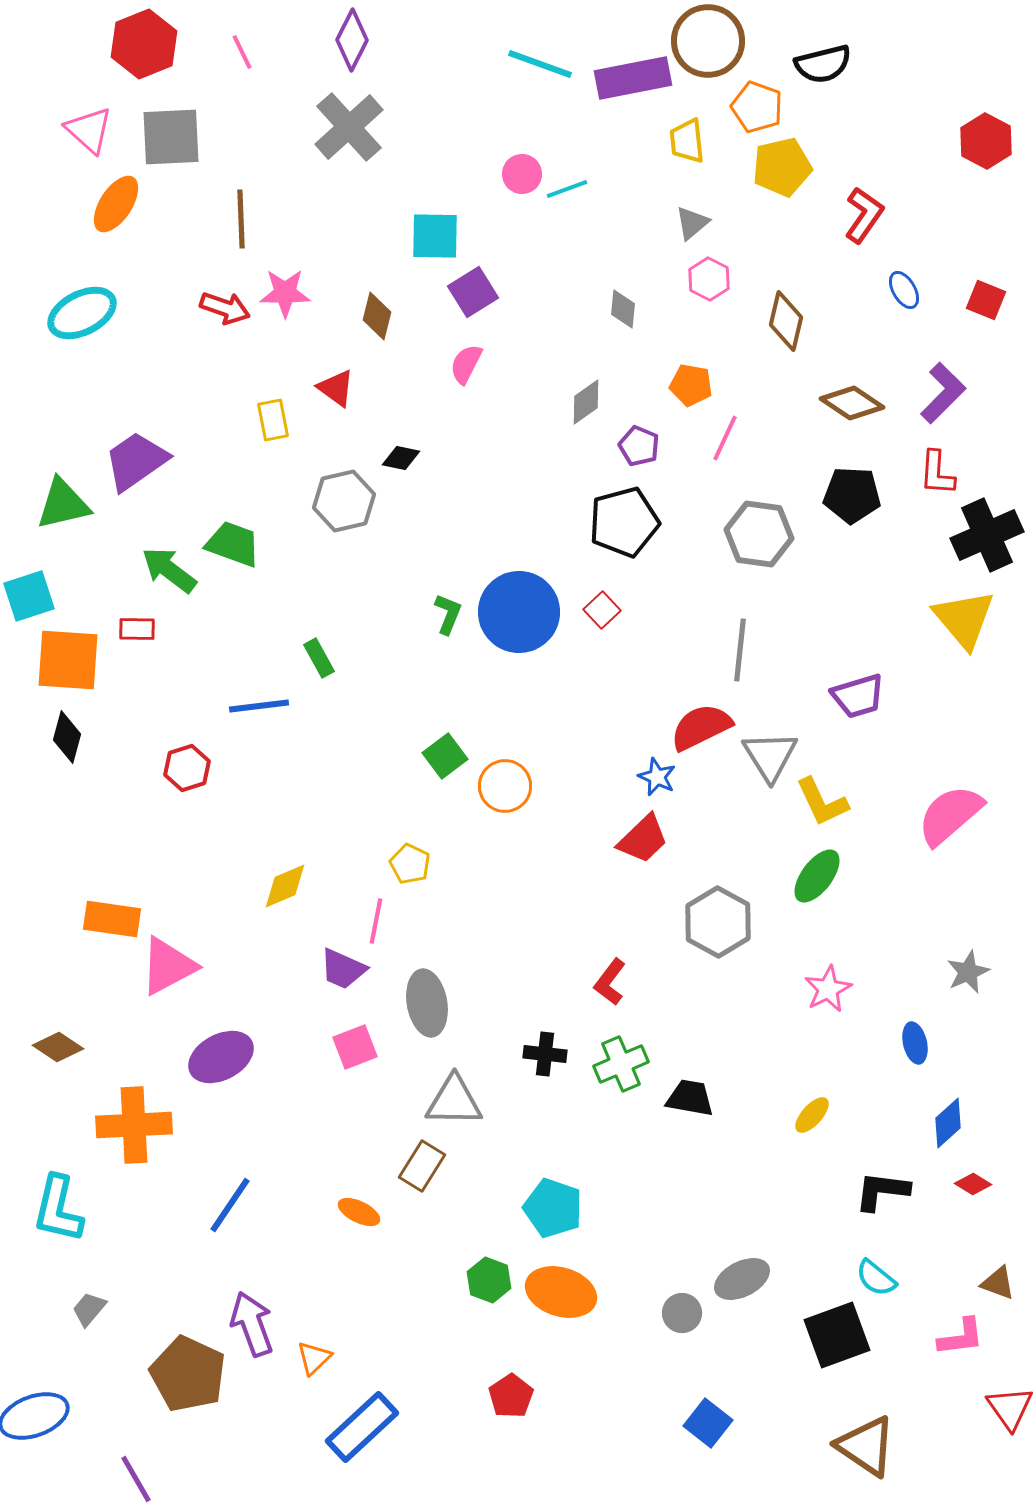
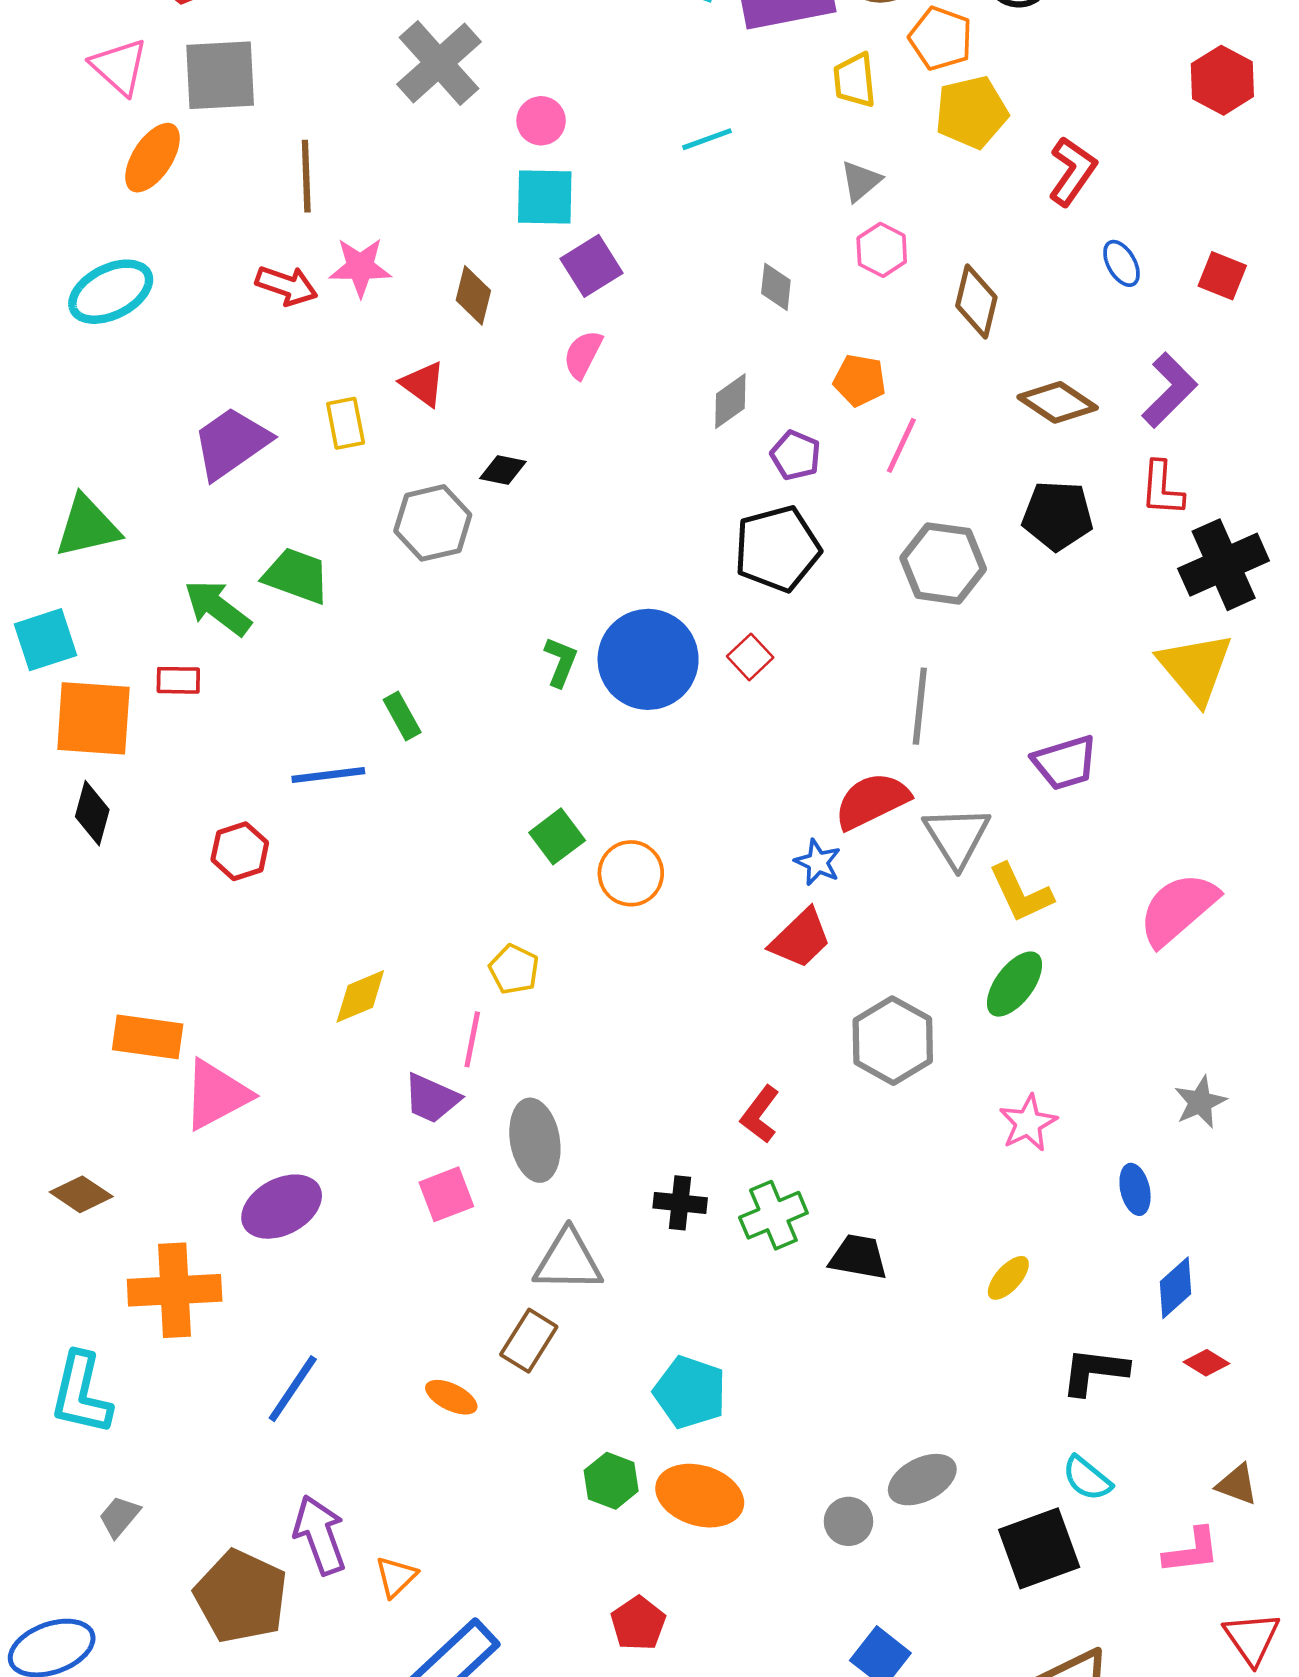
pink circle: (522, 174) -> (541, 121), moved
purple trapezoid: (136, 461) -> (231, 443), moved

